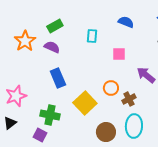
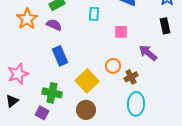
brown circle: (106, 132) -> (86, 110), moved

